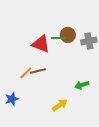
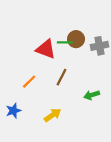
brown line: (38, 71) -> (61, 77), moved, turned -49
yellow arrow: (60, 105) -> (53, 115), moved

